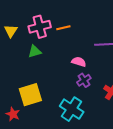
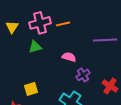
pink semicircle: (79, 62) -> (69, 57), moved
yellow square: (30, 95) -> (31, 89), size x0.6

